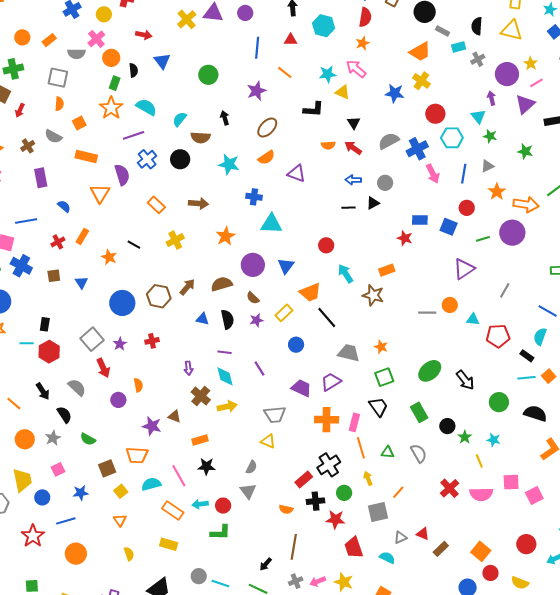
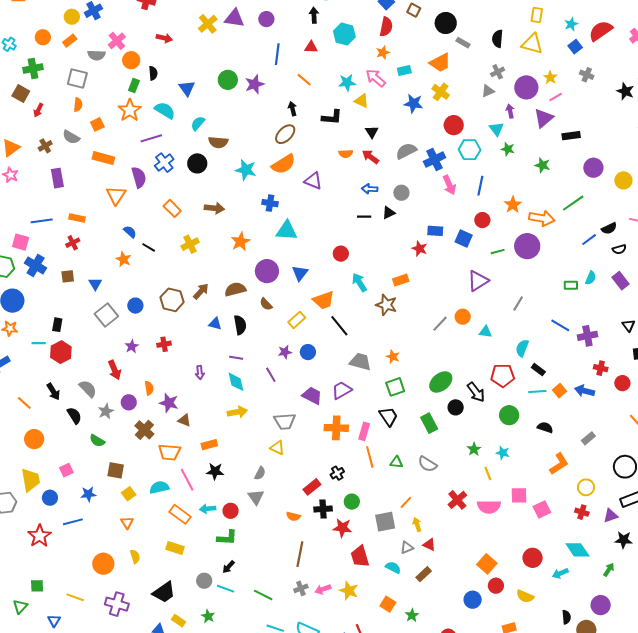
yellow circle: (104, 14) -> (72, 17), moved
cyan rectangle: (459, 47) -> (404, 71), moved
blue triangle: (162, 61) -> (187, 88), moved
purple star: (256, 91) -> (255, 84), moved
black arrow: (225, 118) -> (292, 109), moved
orange semicircle: (266, 158) -> (284, 164), size x1.4
gray triangle: (487, 166) -> (488, 91), moved
blue semicircle: (64, 206) -> (130, 232), moved
orange rectangle: (82, 236) -> (77, 218), moved, turned 70
blue circle: (122, 303) -> (135, 306), size x0.6
gray line: (427, 313) -> (440, 324), turned -48
purple star: (256, 320) -> (285, 352), moved
red pentagon: (498, 336) -> (503, 375), moved
cyan semicircle: (540, 337) -> (522, 348), moved
gray square: (92, 339) -> (106, 315), moved
brown cross: (201, 396) -> (144, 430), moved
black semicircle: (535, 413) -> (545, 427), size x0.7
purple star: (152, 426) -> (169, 403), moved
black circle: (447, 426) -> (456, 407), moved
gray star: (53, 438) -> (106, 411), moved
gray semicircle: (419, 453) -> (427, 464), turned 150
orange trapezoid: (137, 455) -> (169, 452), moved
black cross: (329, 465) -> (337, 473), size x0.6
brown square: (107, 468) -> (116, 470), turned 30
yellow arrow: (368, 478) -> (417, 524), moved
brown rectangle: (441, 549) -> (424, 574), moved
orange circle: (76, 554) -> (103, 564), moved
black arrow: (266, 564) -> (229, 567), moved

